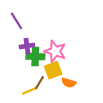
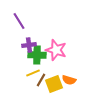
yellow square: (53, 70) -> (54, 84), moved
yellow line: (29, 91) -> (33, 73), moved

